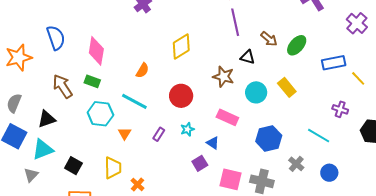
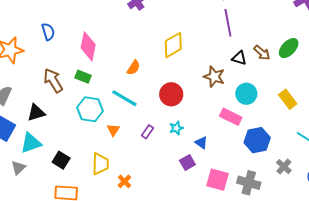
blue semicircle: (56, 38) -> (48, 32), size x0.7
brown arrow: (269, 39) -> (262, 53), moved
yellow rectangle: (287, 87) -> (288, 99), moved
pink rectangle: (227, 117) -> (231, 117), moved

